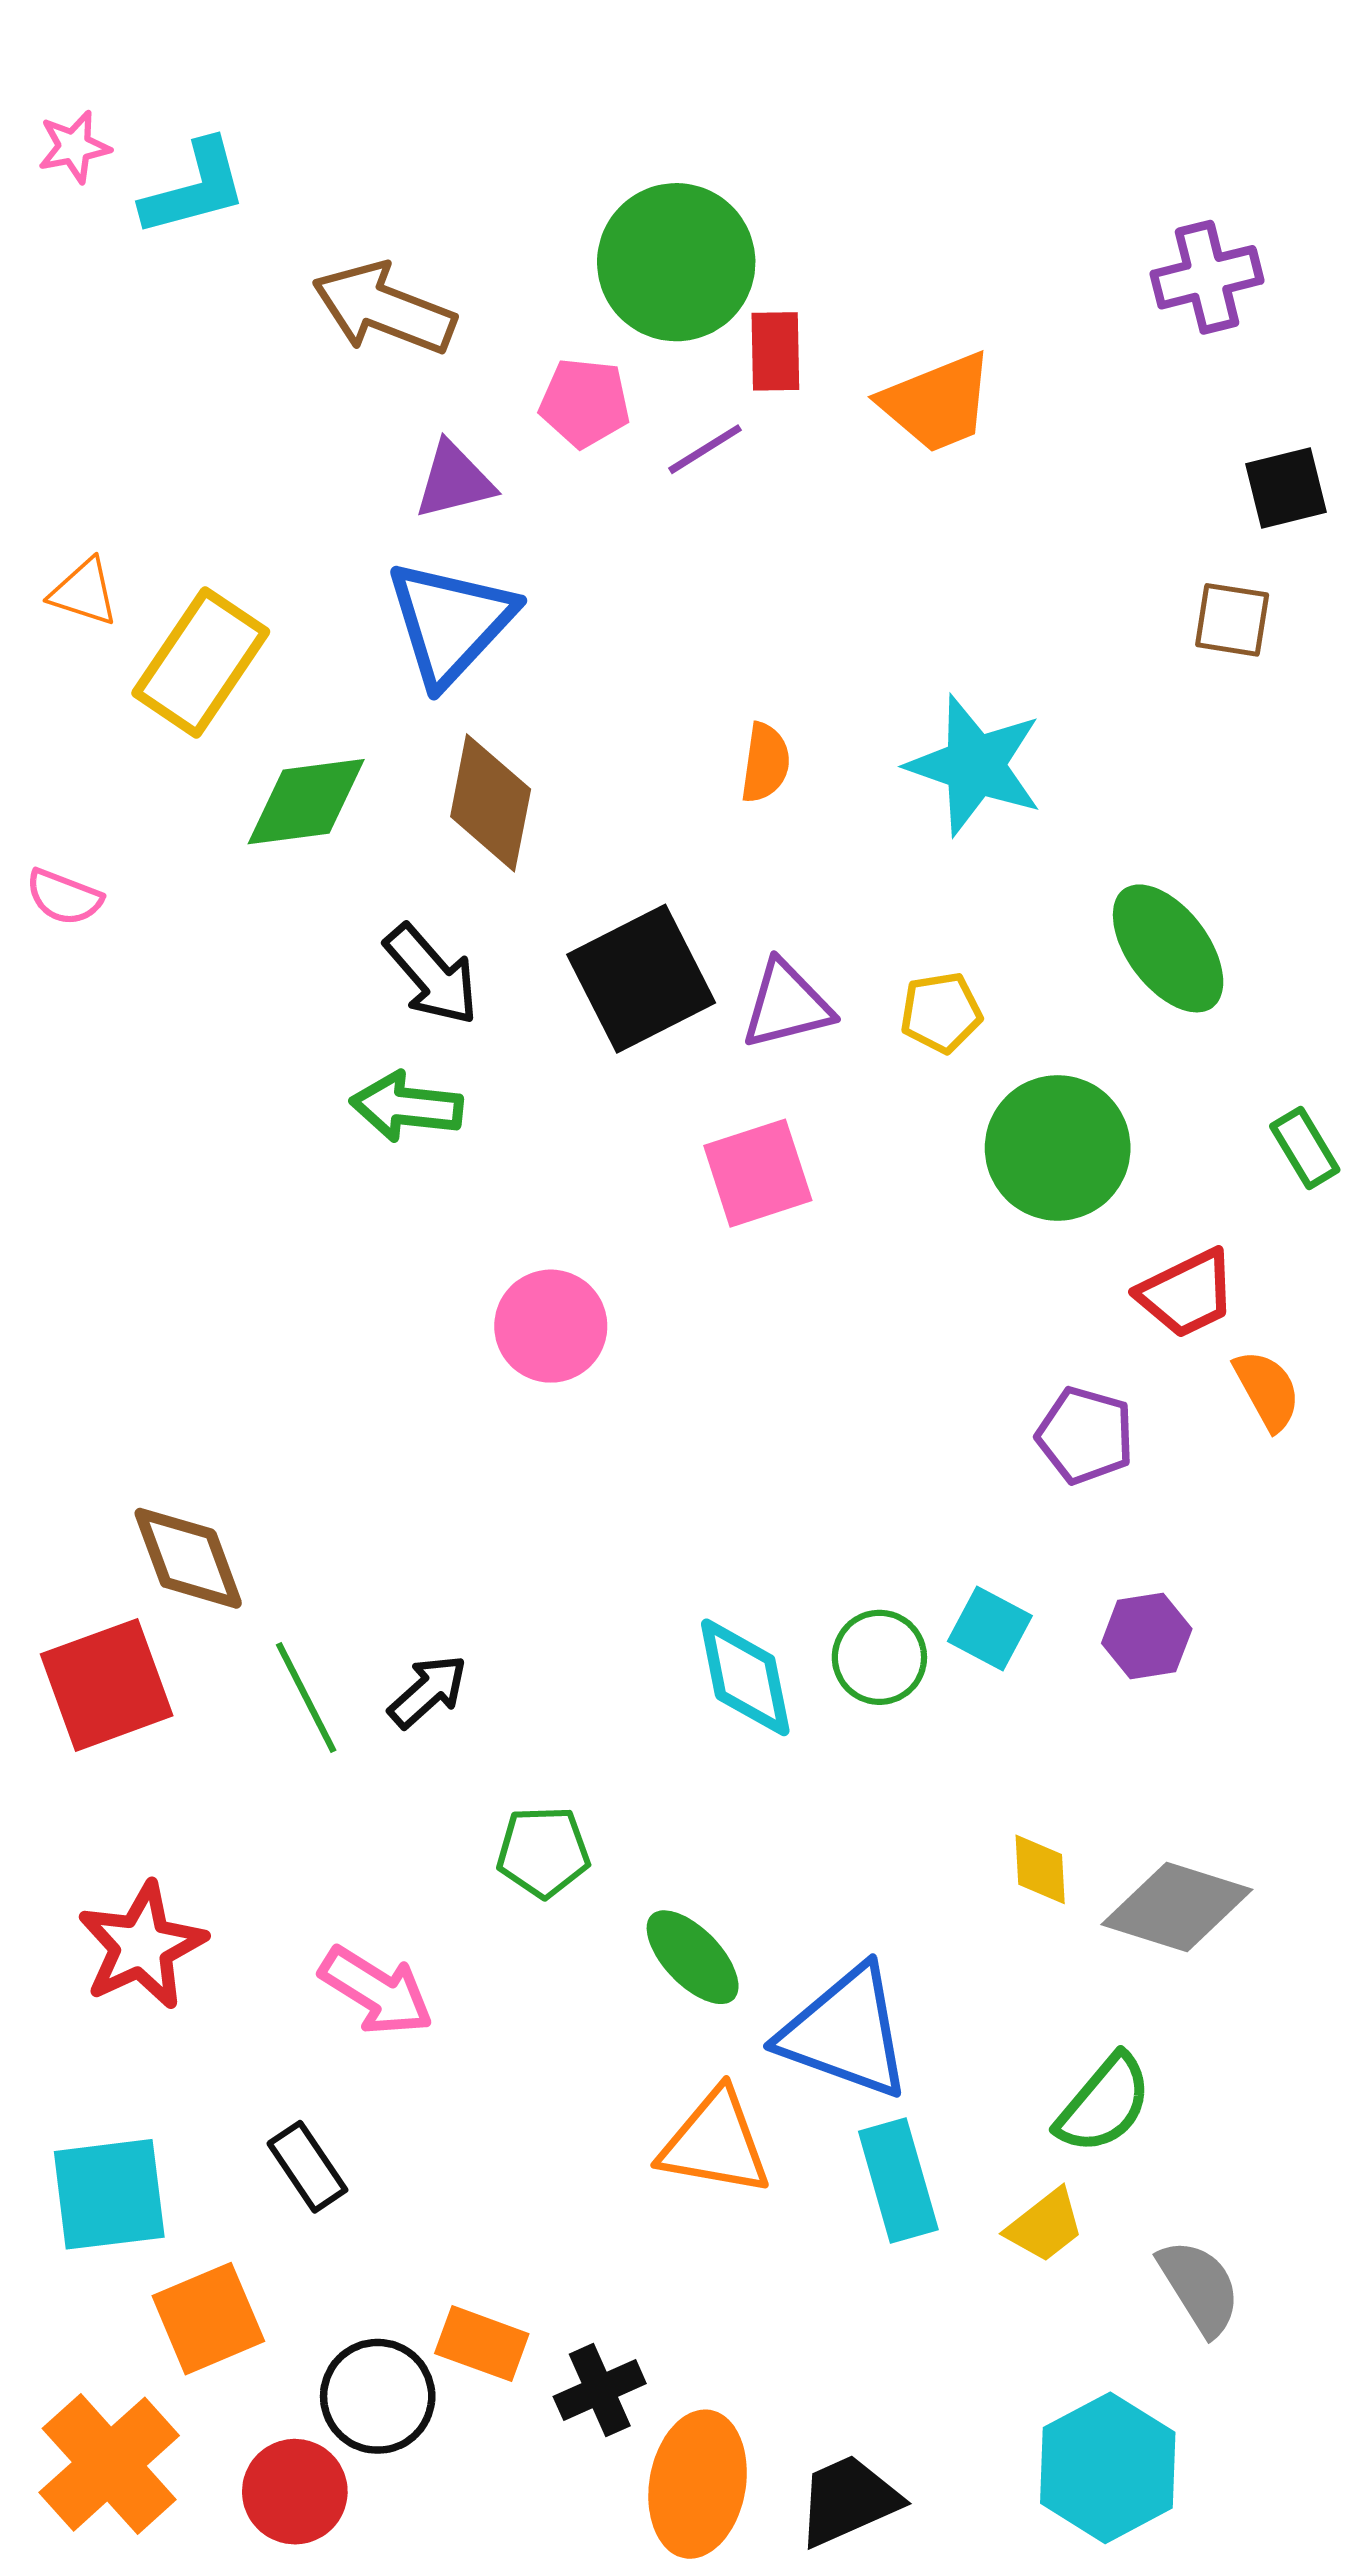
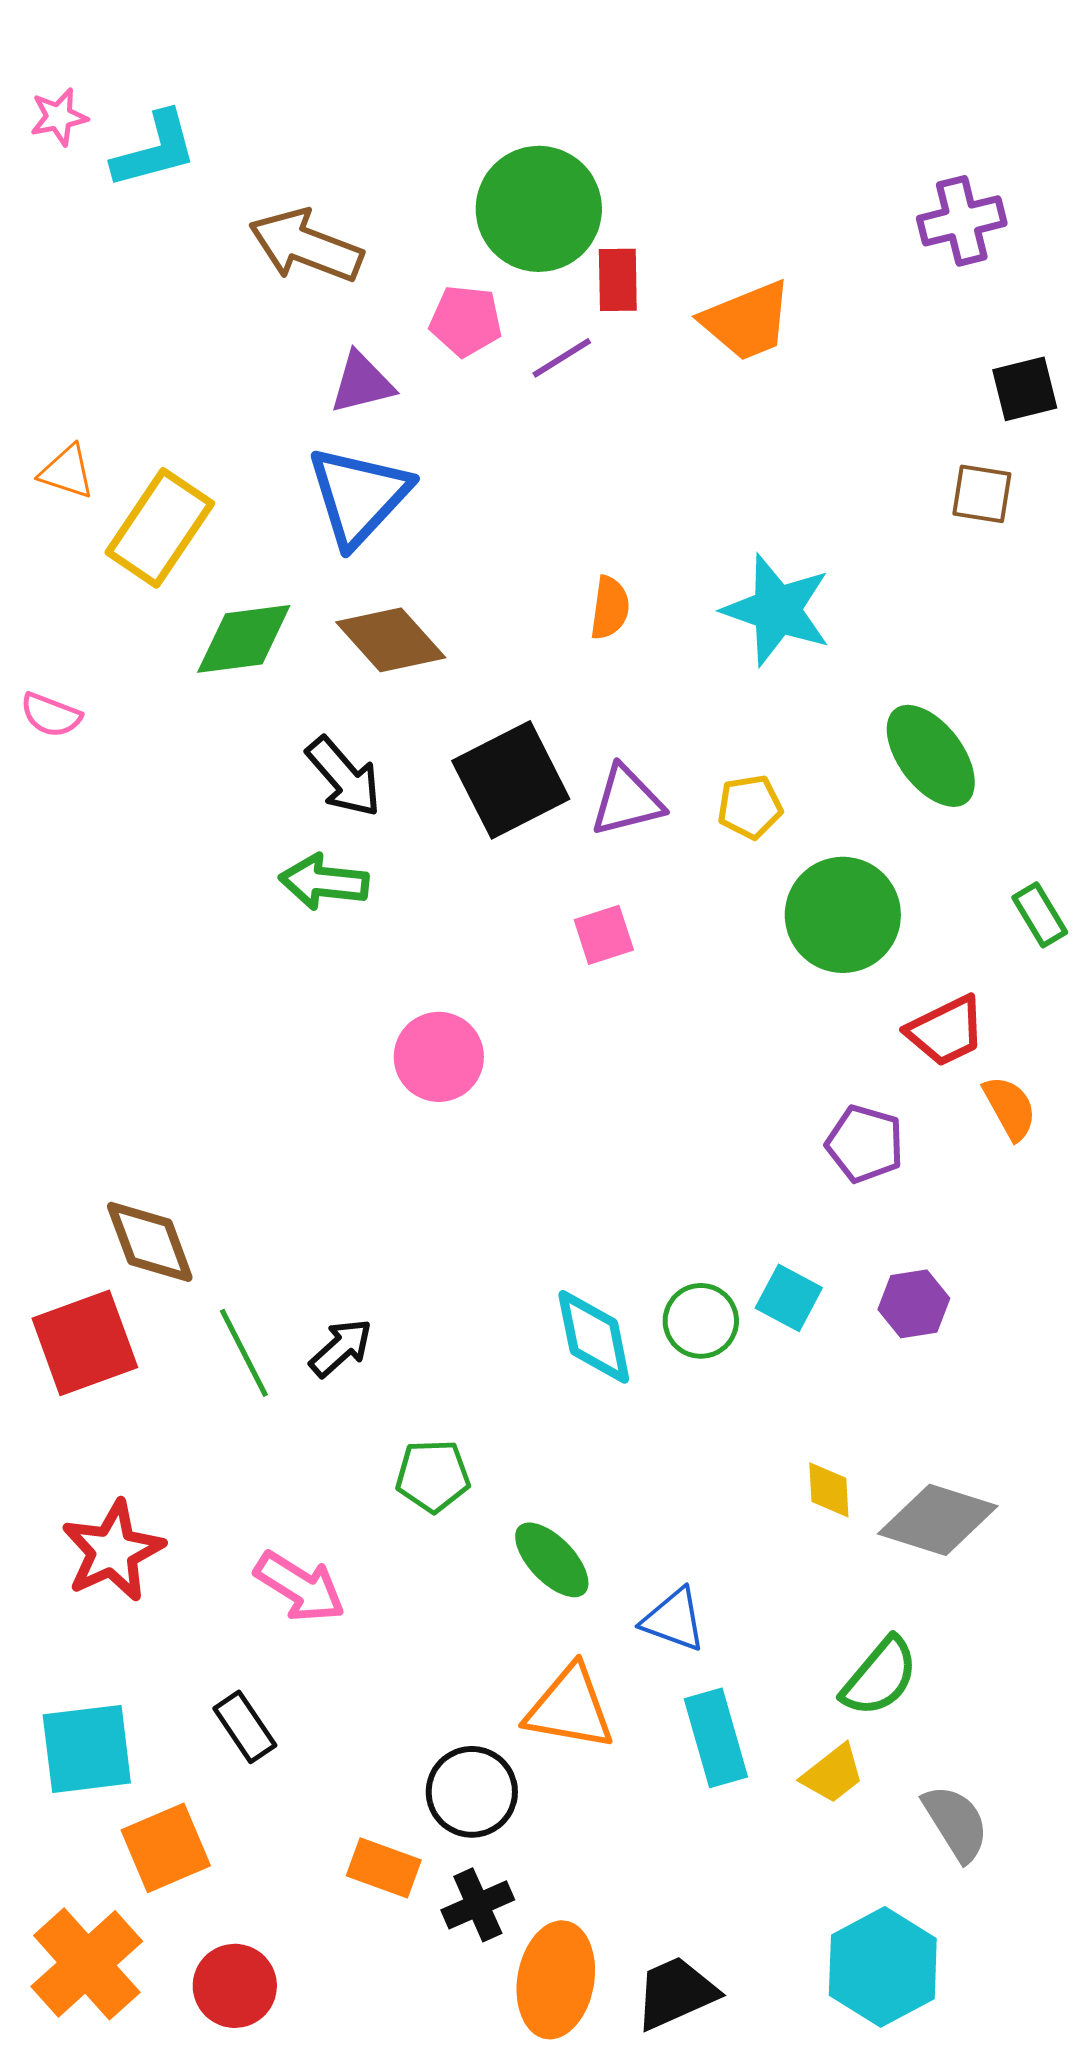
brown diamond: (491, 803) -> (391, 640), turned -53
pink square: (758, 1173) -> (604, 935), size x0.7
blue triangle: (846, 2032) -> (674, 1620), size x0.6
black circle: (378, 2396) -> (472, 1792), moved

